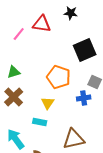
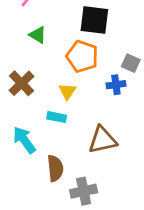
black square: (85, 50) -> (94, 20), moved, turned 30
green triangle: (14, 72) -> (38, 35), moved, turned 48

